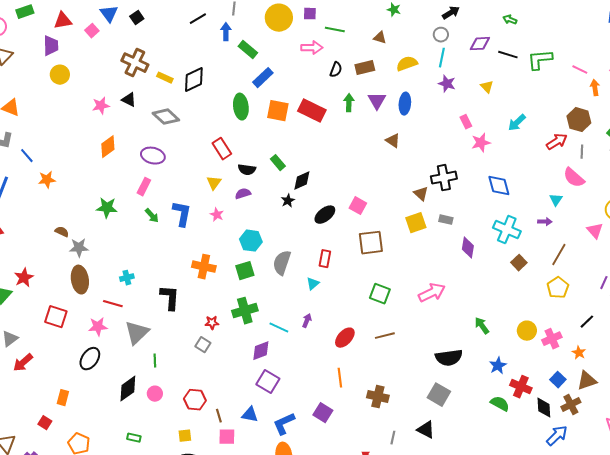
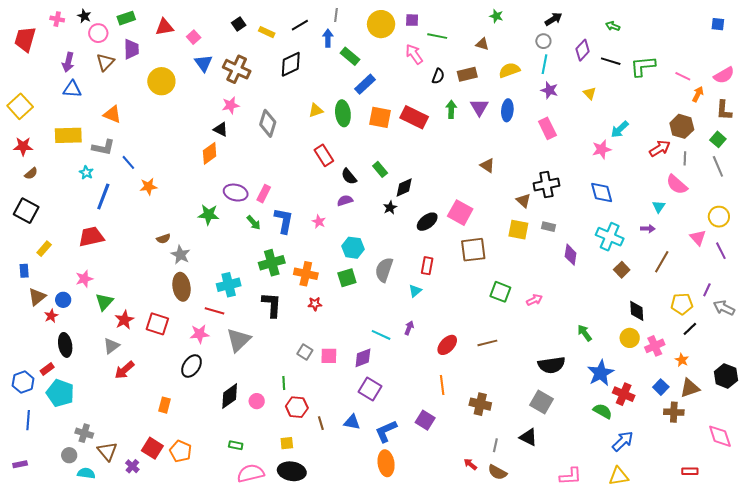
blue triangle: (109, 14) -> (204, 63), moved
purple diamond: (480, 44) -> (583, 50), turned -45
purple trapezoid: (51, 46) -> (131, 49), moved
pink arrow: (312, 48) -> (414, 54), turned -125
yellow circle: (60, 75) -> (161, 81), size x1.4
yellow rectangle: (165, 78) -> (267, 32), moved
black diamond: (194, 80) -> (291, 64), moved
orange arrow: (595, 88) -> (698, 94), turned 35
black triangle: (129, 100) -> (221, 129), moved
pink star: (101, 106) -> (231, 105), moved
gray diamond: (166, 117) -> (268, 123), turned 64
pink rectangle: (466, 122) -> (547, 128), moved, size x1.5
brown triangle: (393, 141) -> (487, 165), moved
pink star: (481, 143) -> (602, 149), moved
purple ellipse: (153, 156) -> (236, 193), moved
black semicircle: (247, 170) -> (349, 176), turned 42
yellow triangle: (214, 183) -> (316, 110), moved, turned 35
pink rectangle: (144, 187) -> (264, 194), moved
pink square: (358, 206) -> (460, 213), size x1.4
yellow square: (416, 223) -> (518, 230), turned 30
brown semicircle: (62, 232) -> (163, 239), turned 136
gray star: (79, 248) -> (180, 255), turned 30
red star: (24, 278) -> (124, 320), moved
cyan cross: (127, 278) -> (229, 285), size x1.6
yellow pentagon: (558, 288) -> (682, 304), moved, turned 30
pink arrow: (432, 293) -> (534, 300), size x0.6
green square: (380, 294) -> (500, 292), moved
green cross: (245, 311) -> (272, 263), moved
red star: (212, 323) -> (315, 304), moved
green line: (155, 361) -> (284, 383), moved
blue star: (498, 366) -> (601, 373), size x1.5
brown cross: (571, 405) -> (674, 412), turned 30
black diamond: (544, 408) -> (637, 311), moved
red square: (45, 423) -> (152, 448), moved, size x1.5
blue arrow: (557, 436) -> (623, 441), moved
pink square: (227, 437) -> (329, 356), moved

